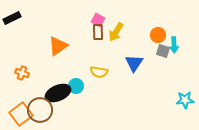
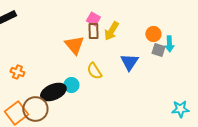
orange triangle: (58, 46) -> (74, 45), moved, turned -35
yellow semicircle: (99, 72) -> (94, 71), turned 48
cyan star: (185, 100) -> (180, 109), moved

